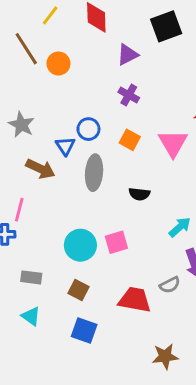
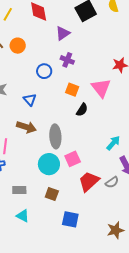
blue circle: (88, 129) -> (44, 71), moved
brown arrow: (40, 169) -> (26, 127), moved
gray ellipse: (94, 173) -> (55, 136), moved
black semicircle: (139, 194) -> (82, 110), moved, turned -56
red trapezoid: (135, 300) -> (89, 181), moved, turned -45
blue square: (84, 330) -> (70, 219), moved

